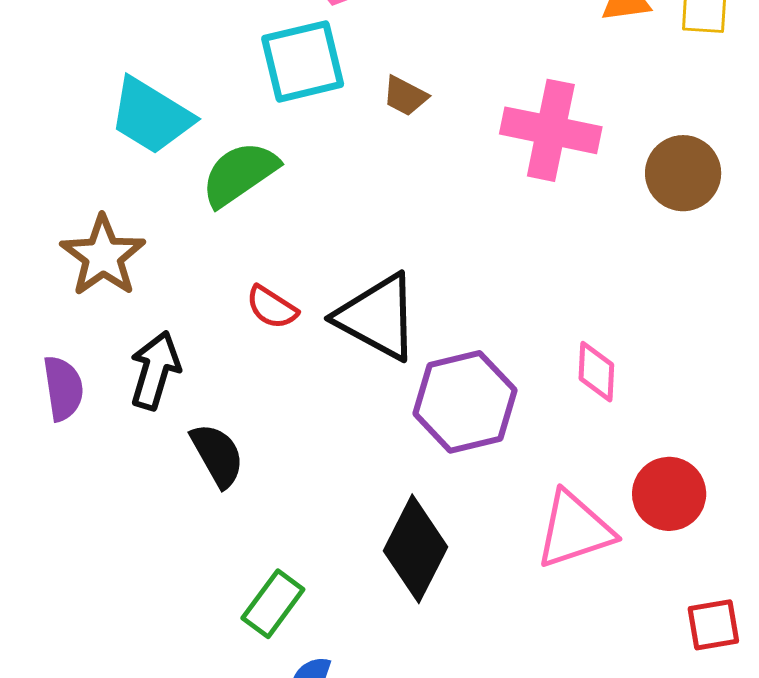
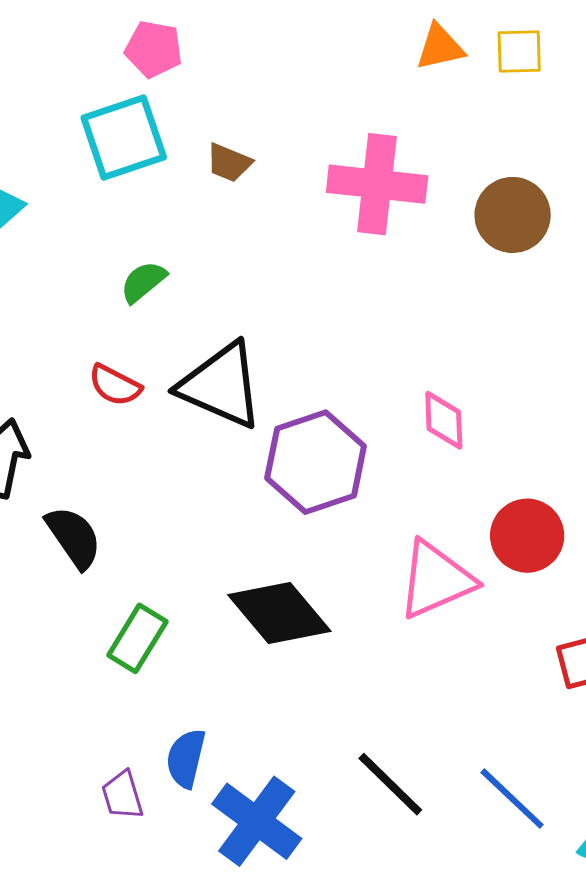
green semicircle: (240, 174) -> (143, 282), moved, size x0.6
black diamond: (415, 549) -> (279, 613), turned -62
green rectangle: (273, 604) -> (137, 638), moved

